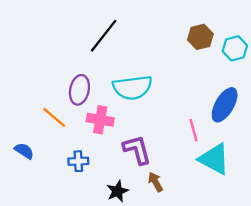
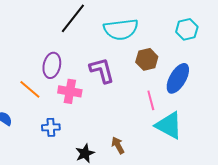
brown hexagon: (200, 37) -> (147, 59), moved
cyan semicircle: (132, 88) -> (121, 29), moved
purple L-shape: (137, 150) -> (102, 70), moved

